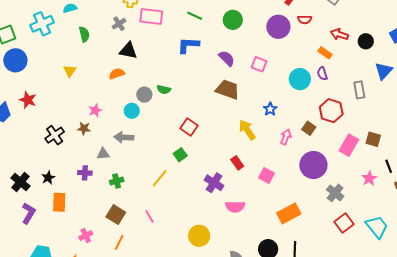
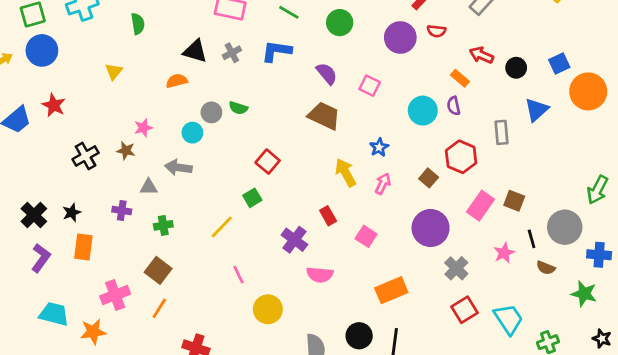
gray cross: (119, 24) -> (232, 53), moved
pink arrow: (286, 137) -> (383, 184), moved
pink line: (149, 216) -> (238, 275), moved
pink cross: (86, 235) -> (115, 295), size x1.5

